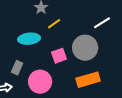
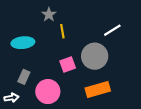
yellow line: (54, 24) -> (62, 31), turned -64
cyan ellipse: (29, 39) -> (23, 43), moved

